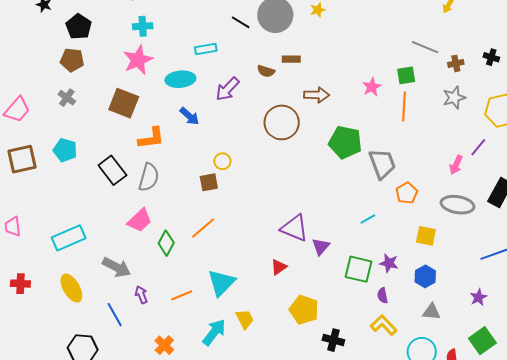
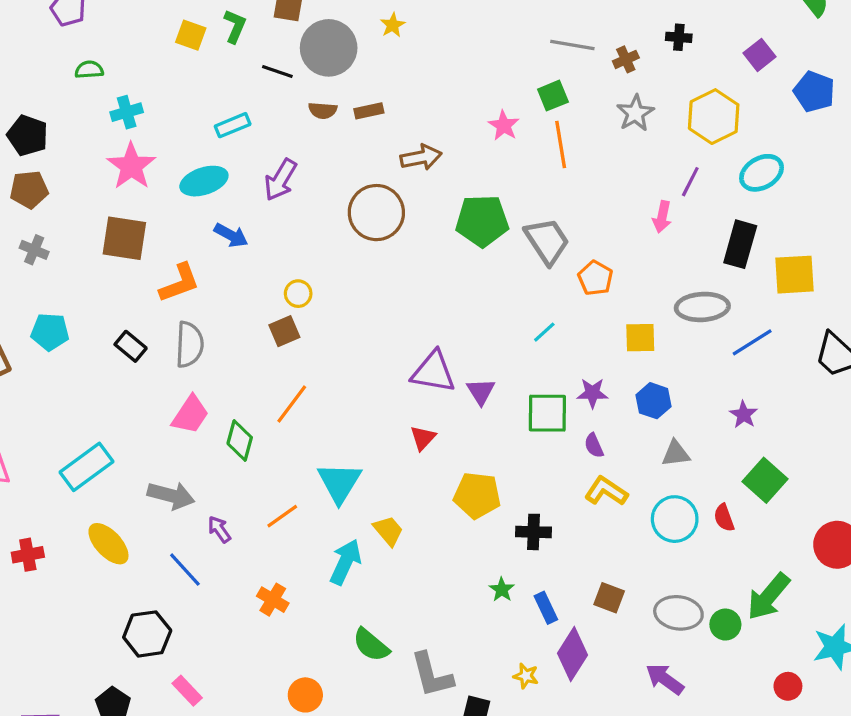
brown semicircle: (266, 71) -> (323, 110), moved
black rectangle: (112, 170) -> (131, 346), size x0.7
gray ellipse: (458, 205) -> (702, 307), moved

